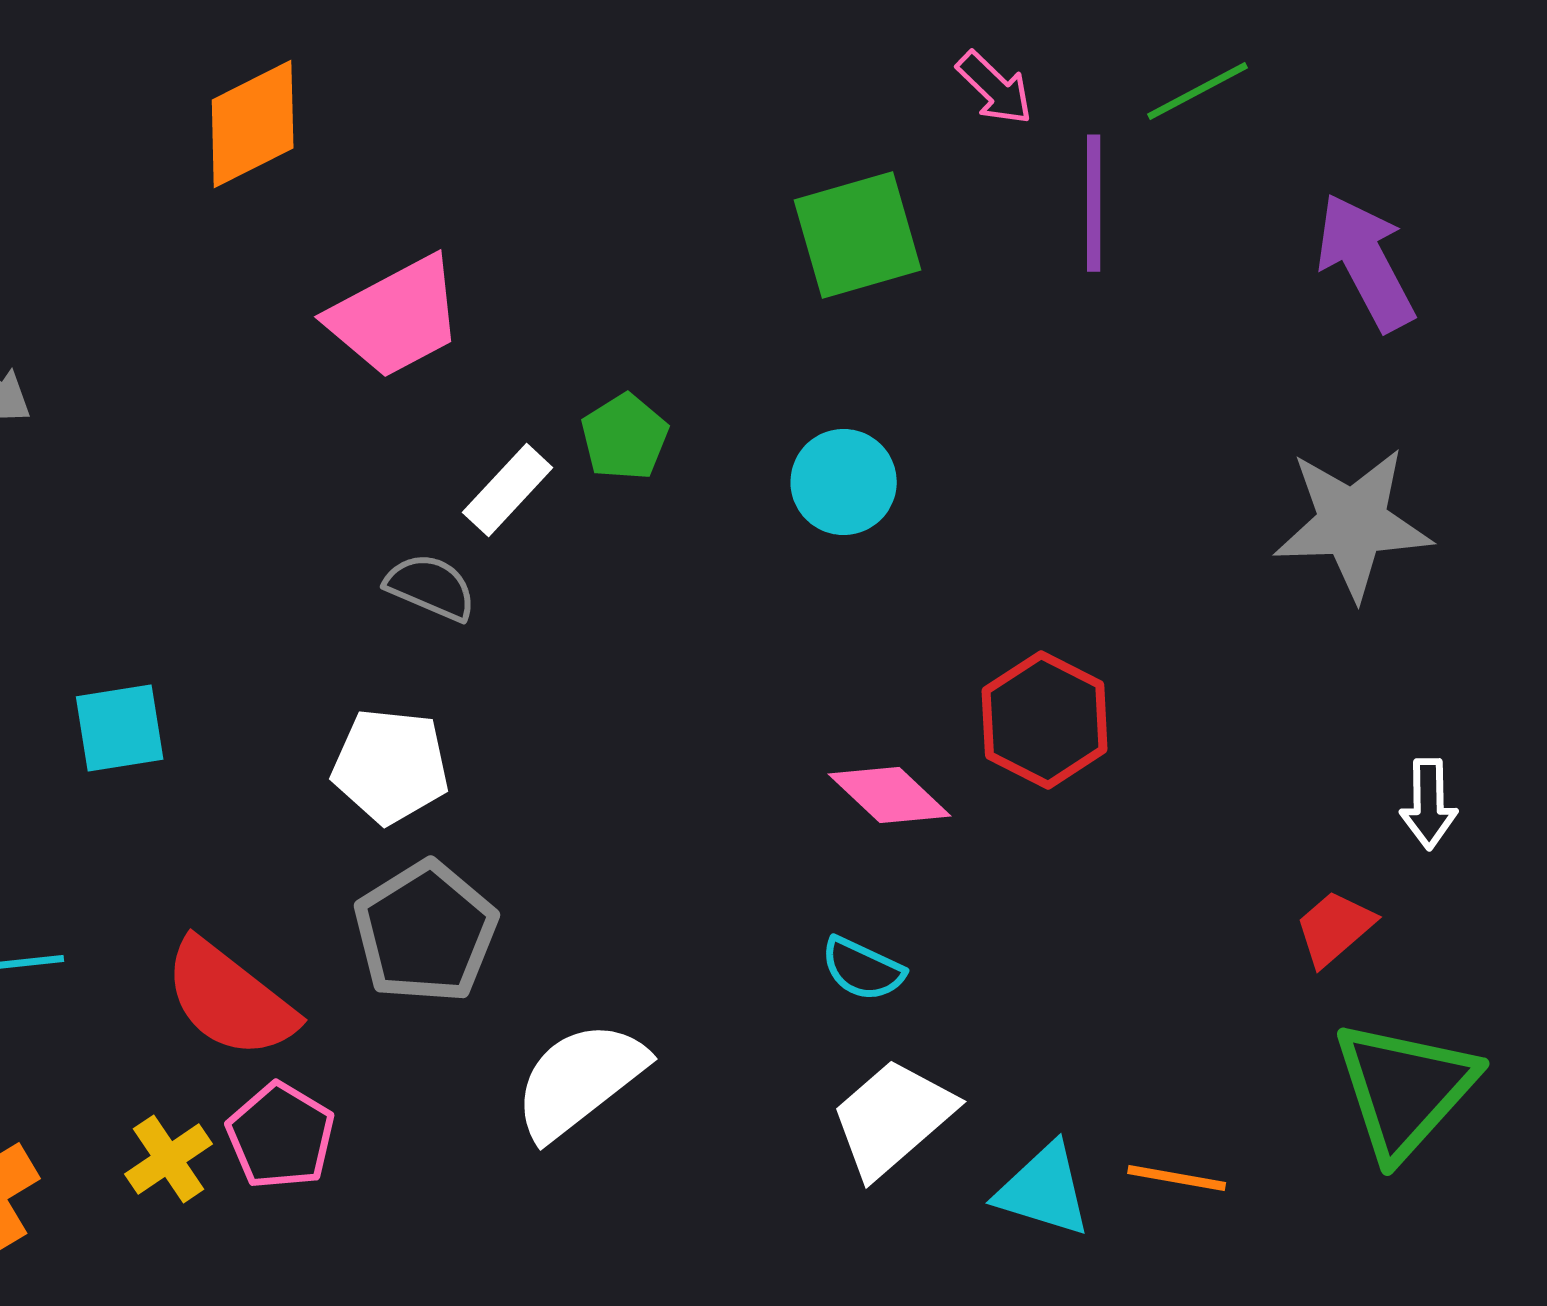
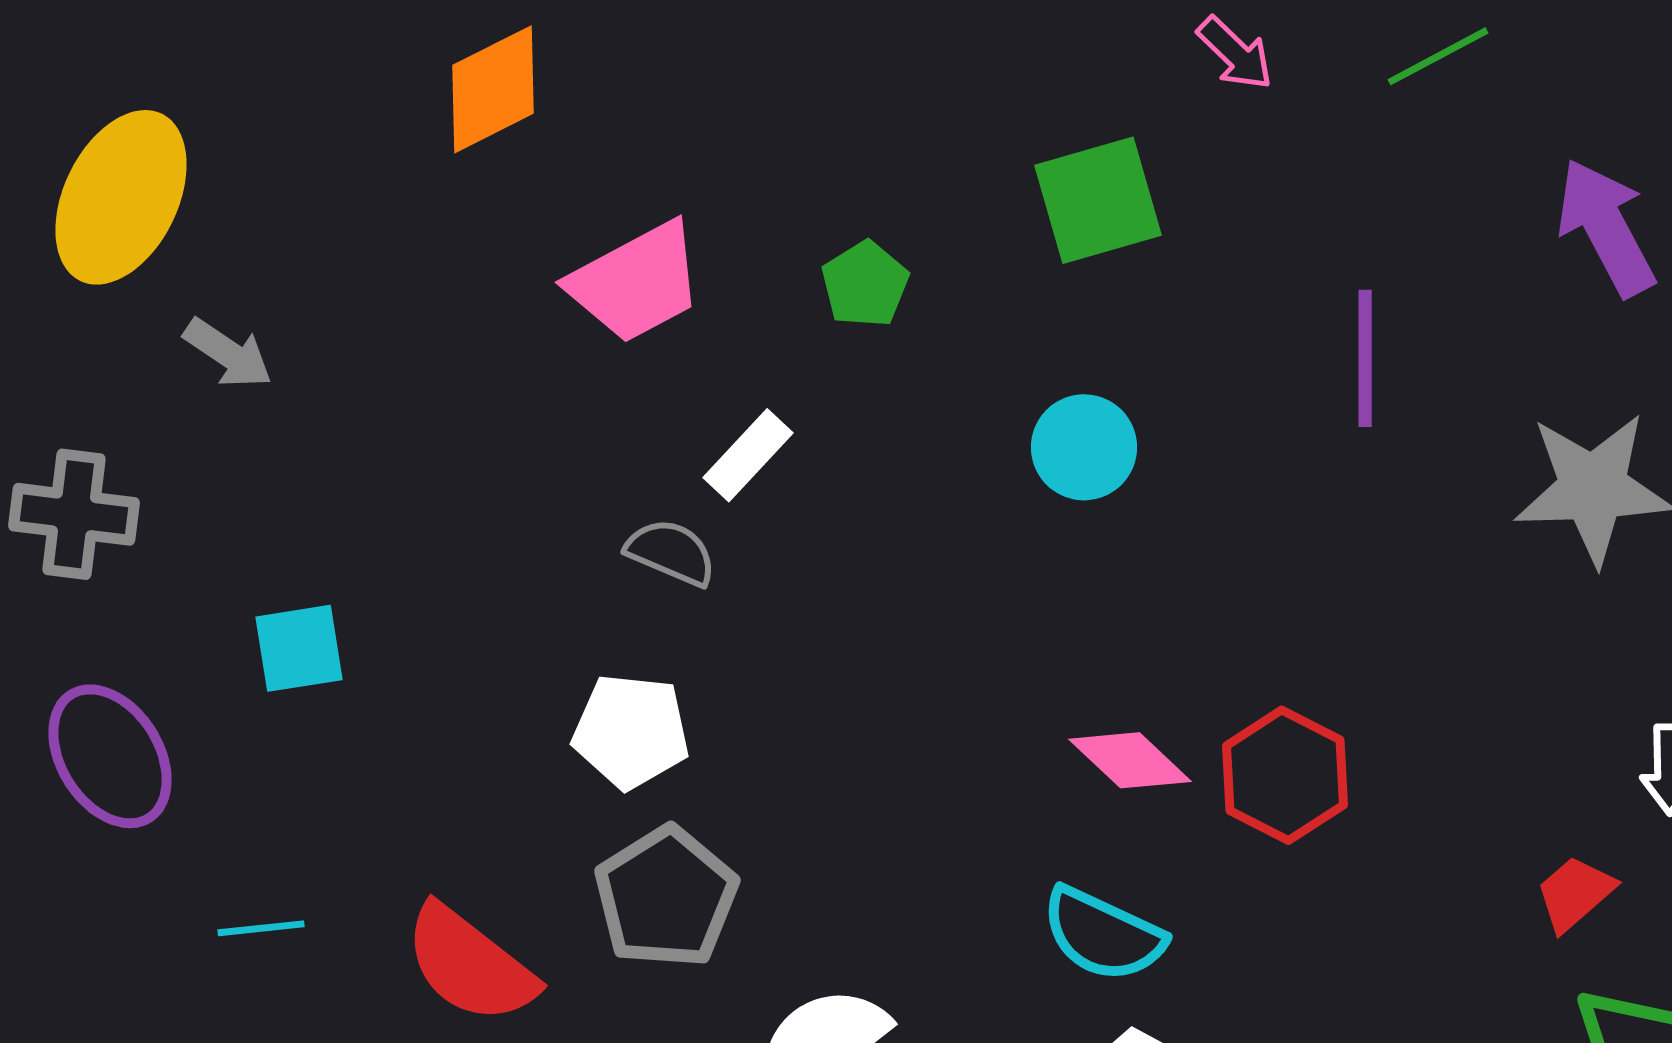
purple line: (1094, 203) -> (1365, 358), moved
green pentagon: (625, 437) -> (865, 284), moved
red hexagon: (1045, 720) -> (1285, 775), moved
cyan square: (120, 728) -> (299, 648), moved
cyan semicircle: (863, 969) -> (1103, 934), size x1.5

